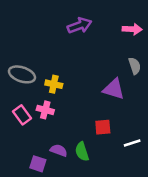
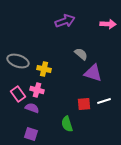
gray semicircle: (135, 66) -> (81, 54), moved, turned -32
white line: (132, 143) -> (104, 101), moved
purple semicircle: (59, 150) -> (32, 108), moved

